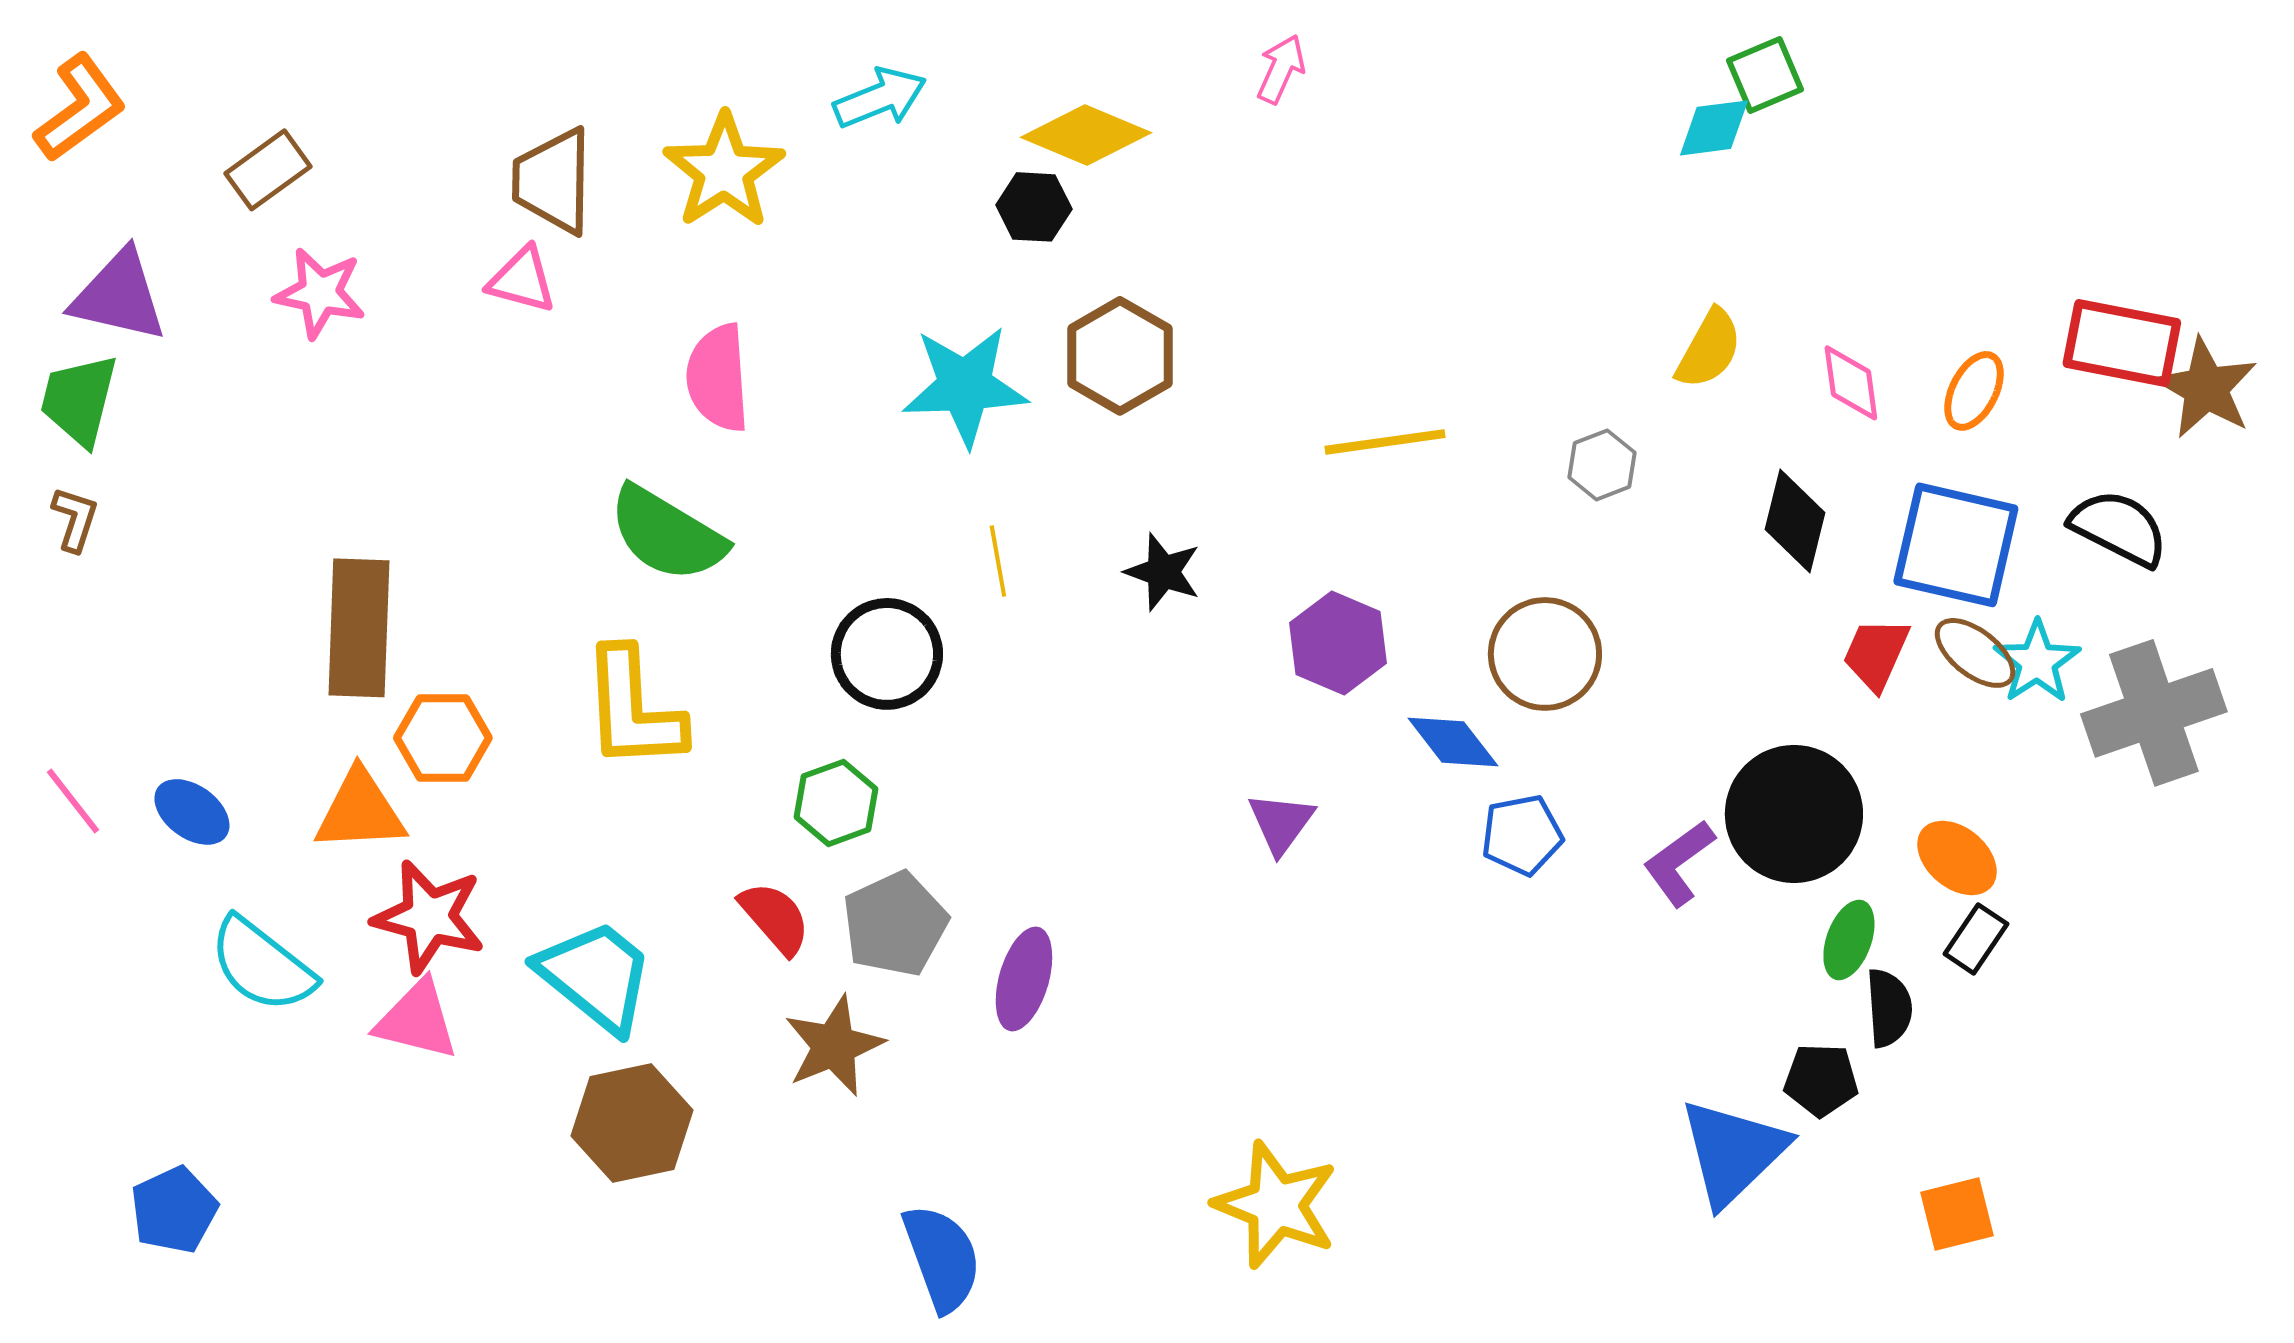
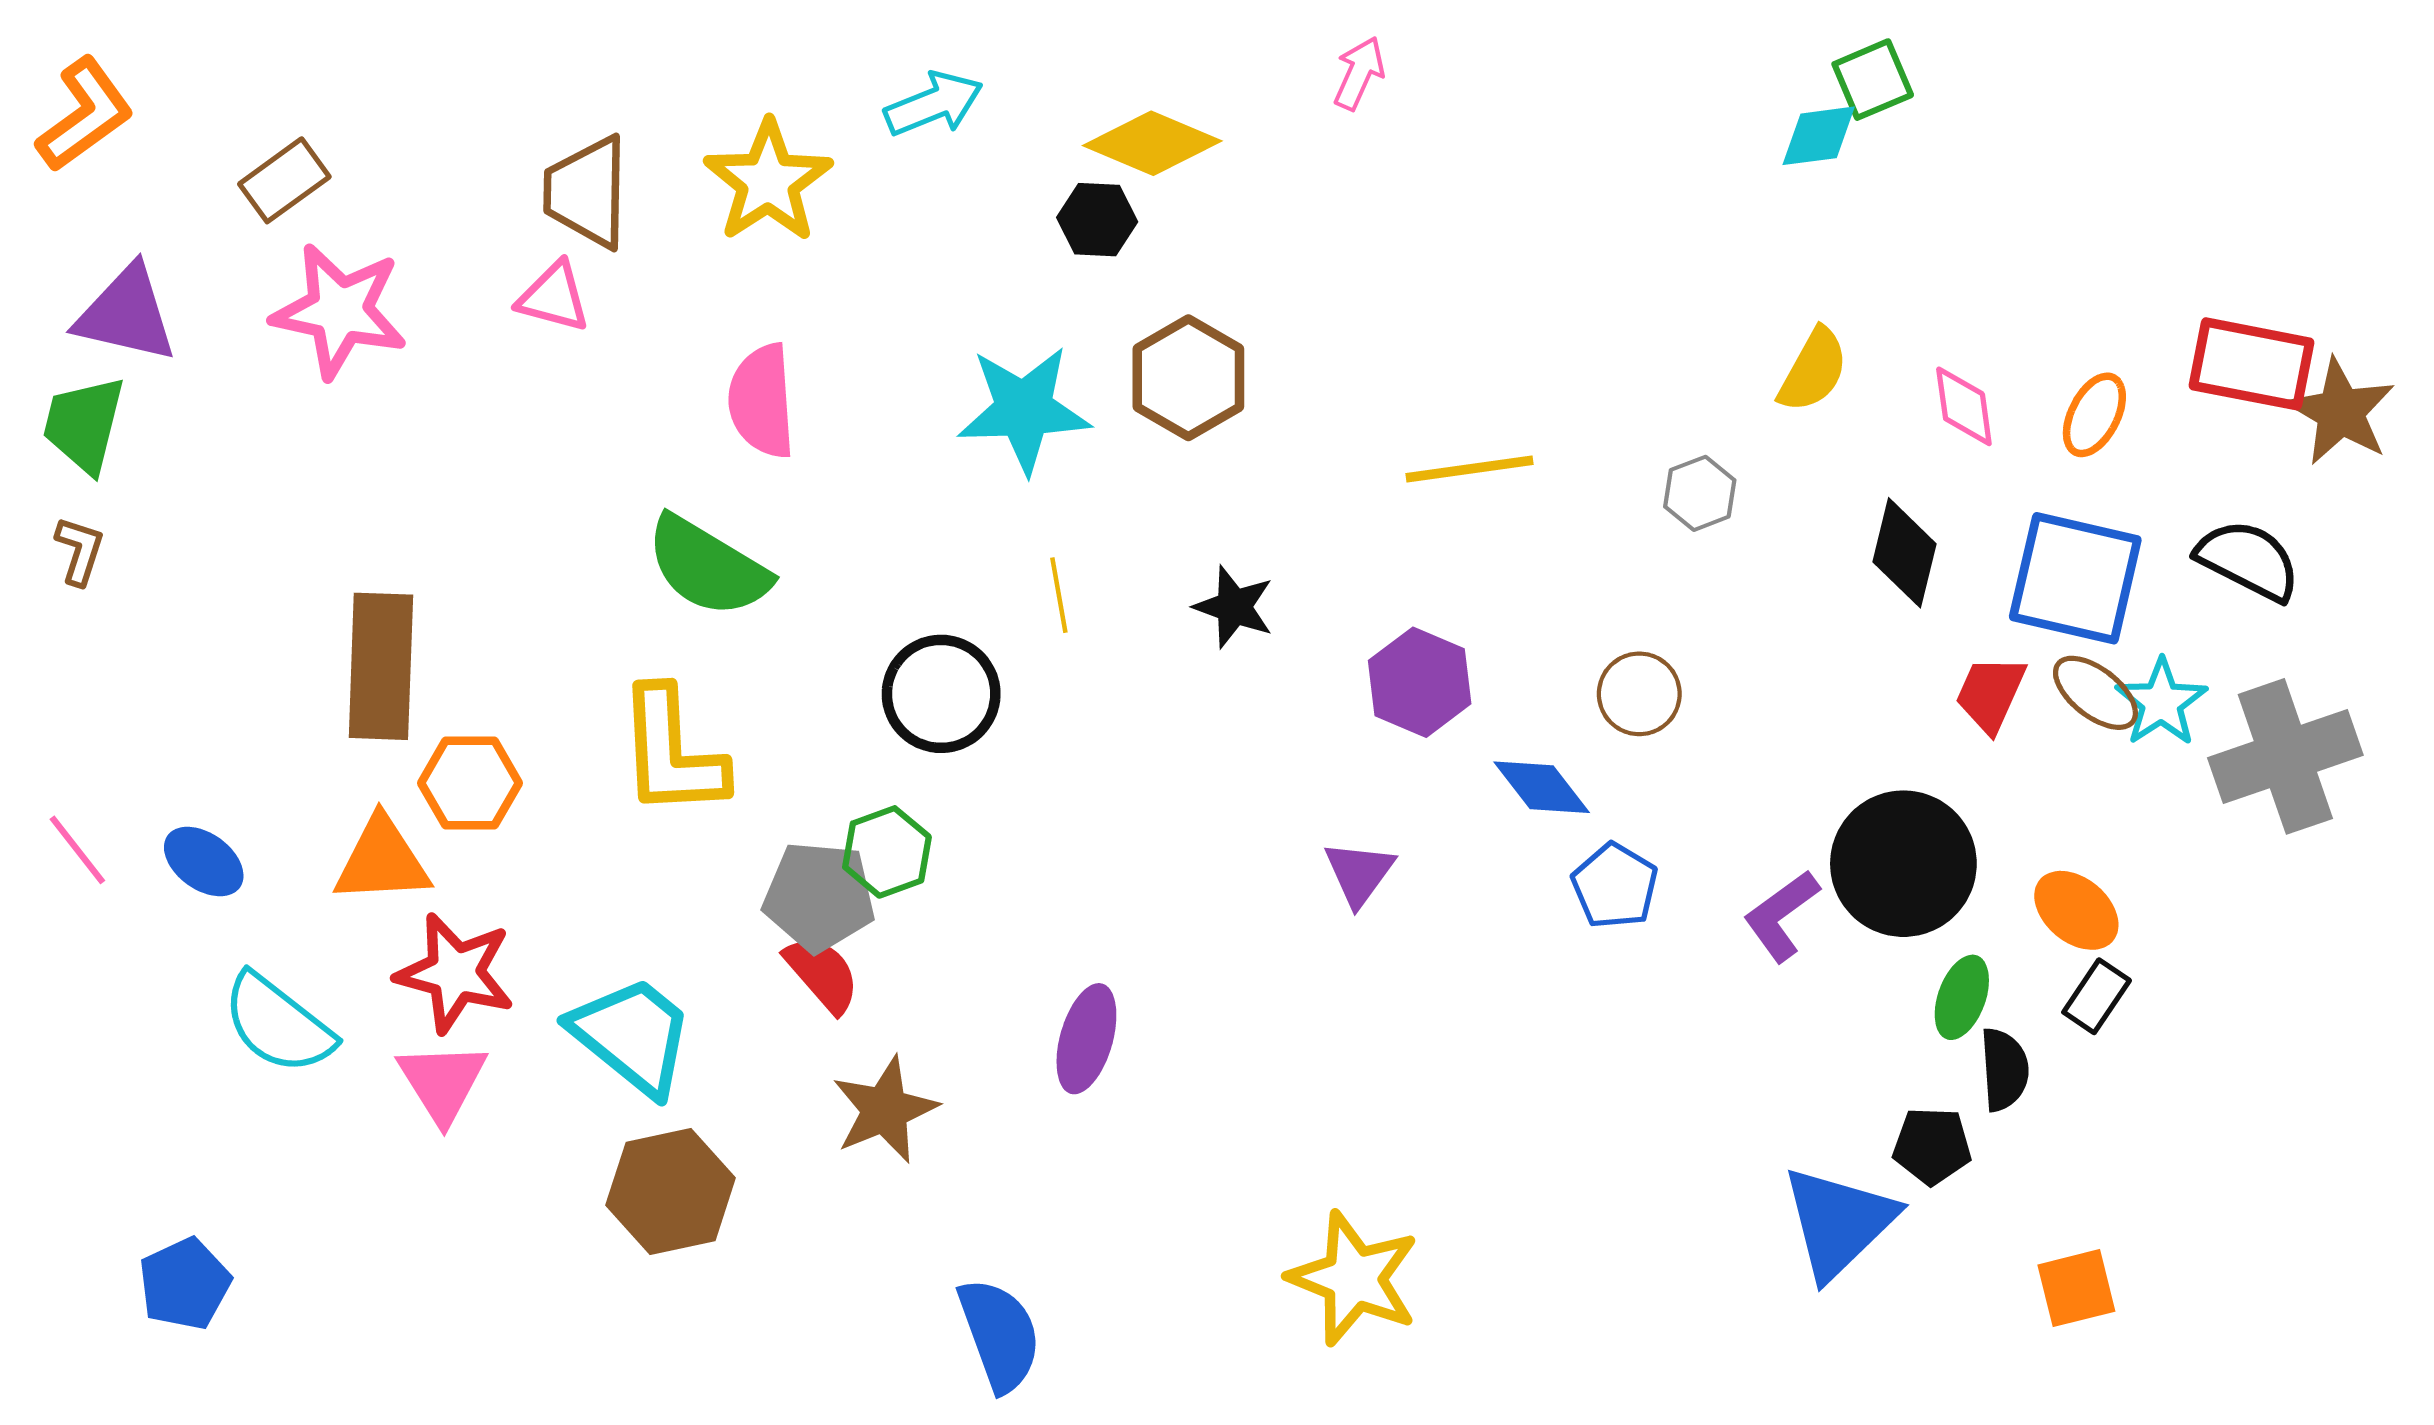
pink star: (320, 293) -> (340, 311), size x1.4
brown circle: (1545, 654) -> (1639, 694), size x0.7
blue pentagon: (1522, 835) -> (1615, 886), turned -30
gray pentagon: (895, 924) -> (819, 897), moved, turned 30
pink triangle: (417, 1020) -> (442, 1082), turned 44

